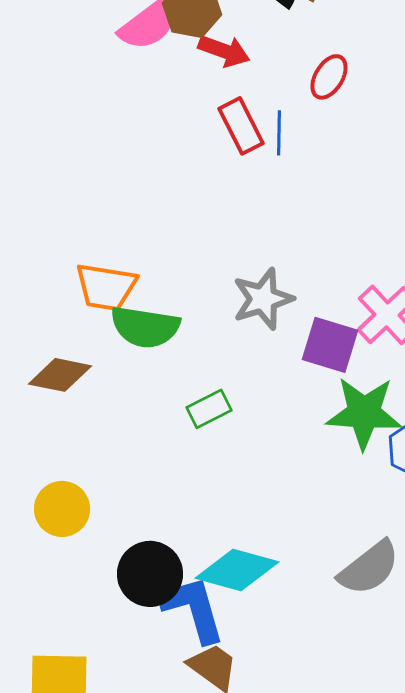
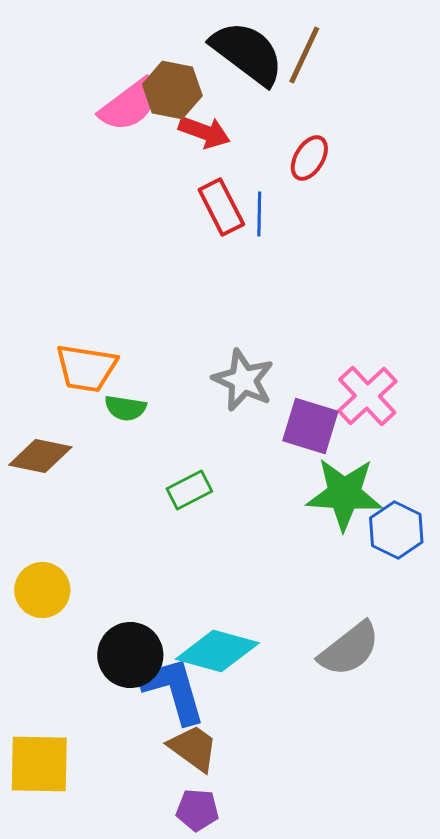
gray star: (263, 299) -> (243, 380), turned -30
green semicircle: (145, 327) -> (125, 408), size x0.6

